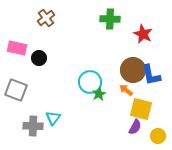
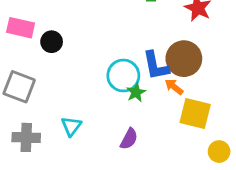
blue L-shape: (151, 75) -> (156, 66), moved
gray cross: (33, 126) -> (26, 137), moved
purple semicircle: (135, 127) -> (129, 139), moved

